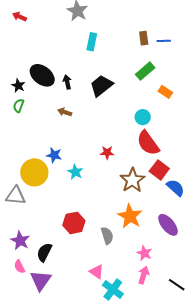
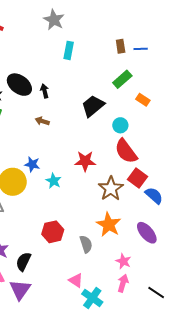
black trapezoid: (101, 86) -> (93, 106), moved
red star: (107, 153) -> (85, 161), size x1.5

